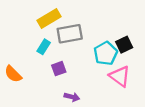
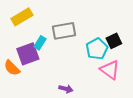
yellow rectangle: (49, 19) -> (22, 17), moved
purple square: (59, 69) -> (28, 54), moved, size x1.6

